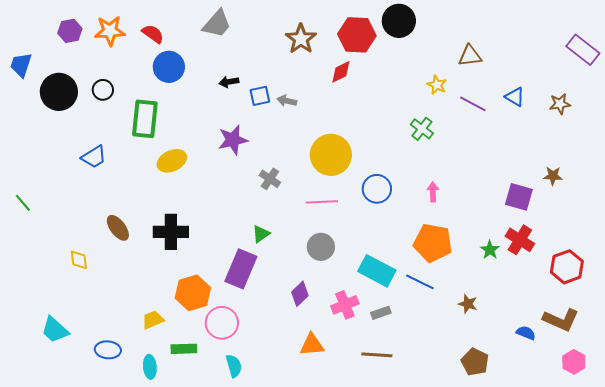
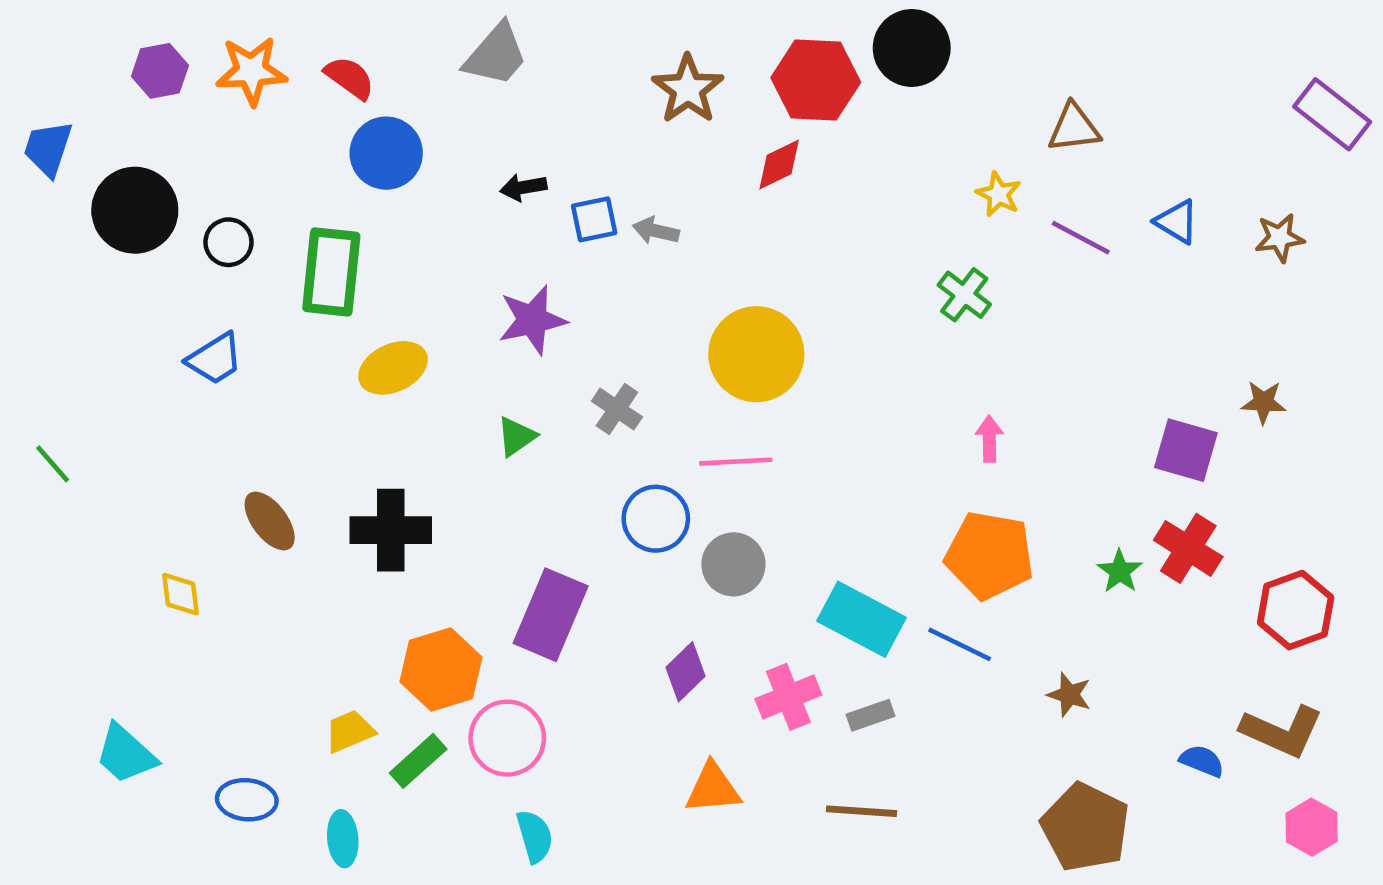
black circle: (103, 90) -> (228, 242), moved
blue circle: (377, 189) -> (656, 519), moved
green triangle: (261, 234) -> (516, 436), moved
green rectangle: (184, 349) -> (418, 761), moved, turned -40
brown pentagon: (475, 362) -> (1085, 827), size x1.4

